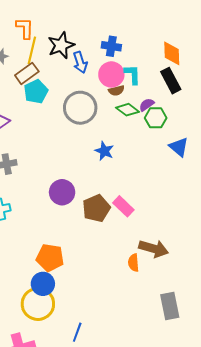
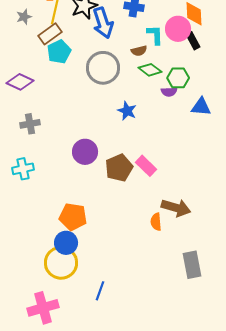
blue arrow: (80, 62) -> (103, 23), size x1.4
pink circle: (111, 74) -> (178, 29), moved
black rectangle: (171, 81) -> (193, 41), size x0.7
purple semicircle: (147, 105) -> (169, 92), moved, turned -147
blue triangle: (179, 147) -> (201, 107), turned -35

